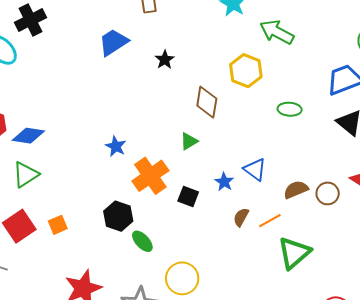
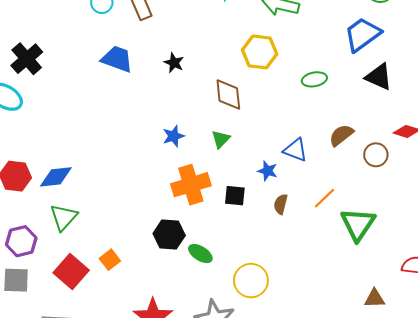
blue trapezoid: (113, 42) -> (117, 59), turned 68
blue star: (116, 146) -> (173, 136), moved, turned -30
orange cross: (150, 176) -> (191, 185), turned 33
brown semicircle: (296, 190) -> (341, 135), moved
brown semicircle: (241, 217) -> (281, 204), moved

